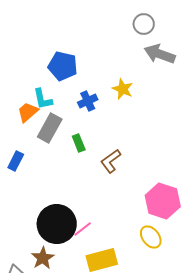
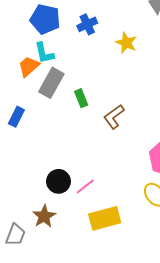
blue pentagon: (63, 66) -> (45, 19), moved
blue cross: (88, 101) -> (87, 24), moved
black circle: (57, 224) -> (59, 181), size x0.6

